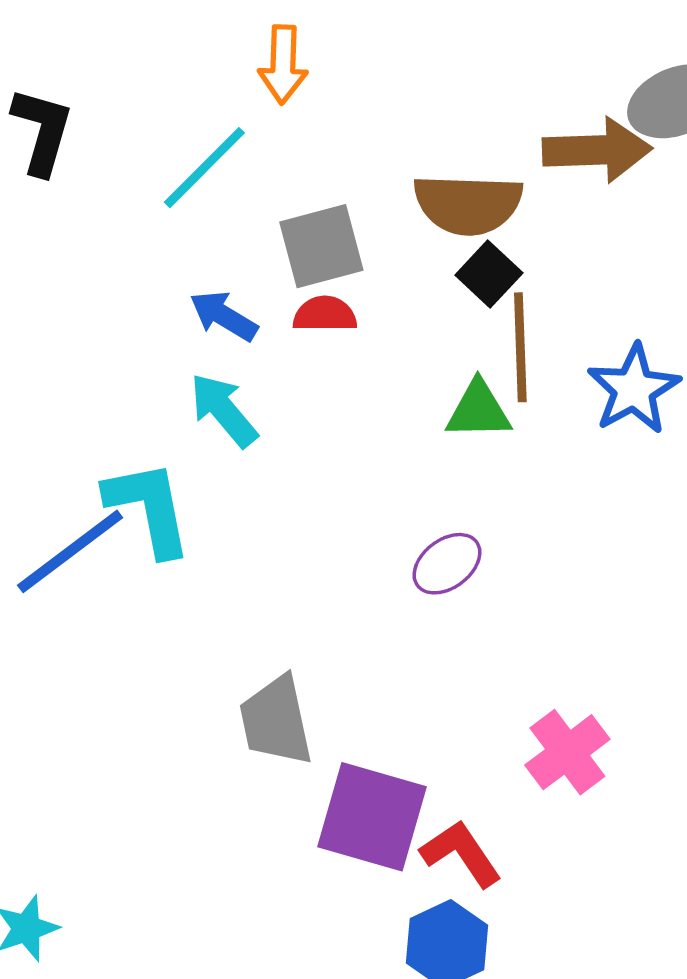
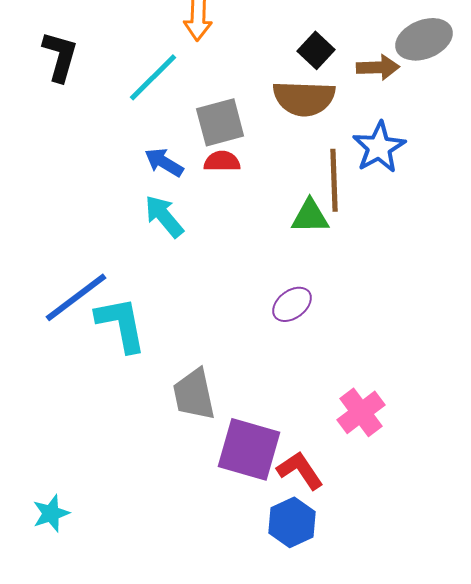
brown arrow: (597, 150) -> (378, 67), size x0.7
black square: (489, 274) -> (316, 50), moved
blue star: (634, 389) -> (379, 147), moved
cyan L-shape: (149, 508) -> (121, 324), moved

